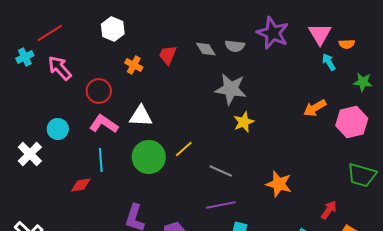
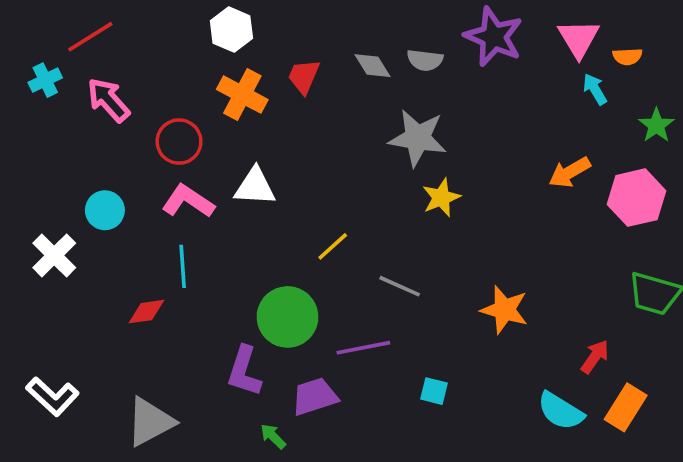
white hexagon: (113, 29) -> (231, 29), moved
orange cross: (134, 65) -> (242, 95), size x1.5
green star: (363, 82) -> (656, 125), turned 30
green circle: (149, 157) -> (288, 317), moved
purple line: (221, 205) -> (363, 348), moved

